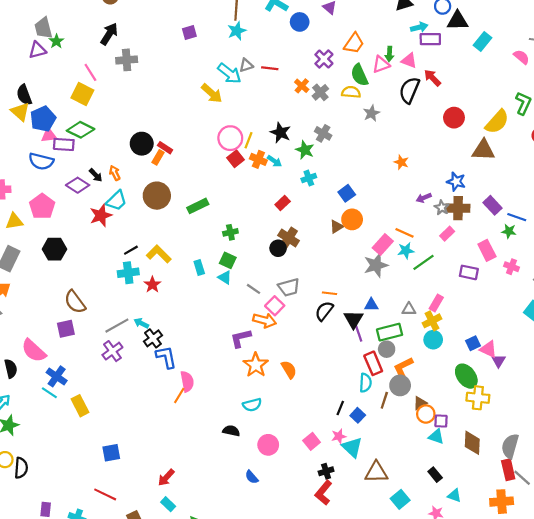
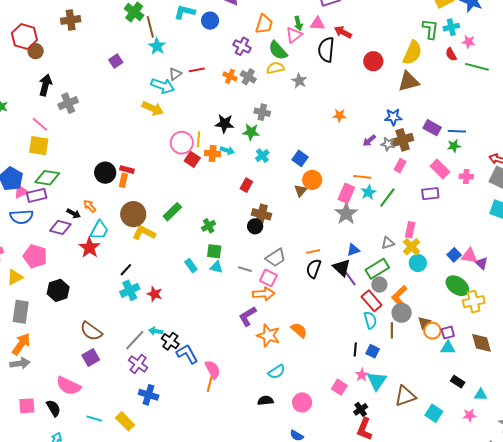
yellow L-shape: (159, 254) -> (144, 233), moved
blue cross: (57, 376) -> (149, 395), moved
cyan triangle: (352, 447) -> (377, 381), turned 40

